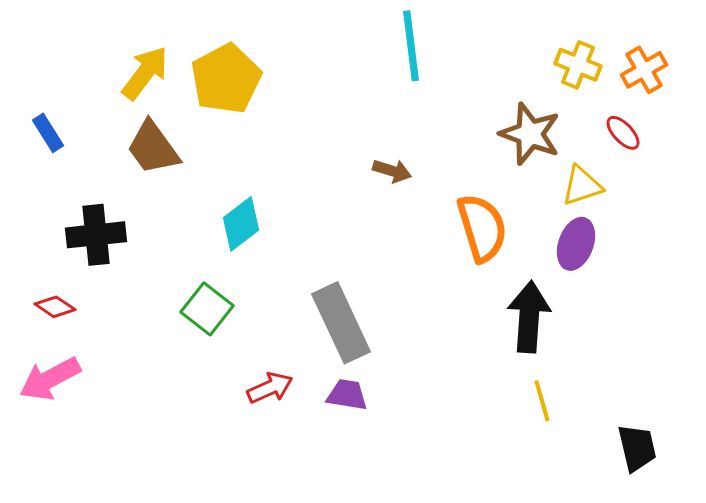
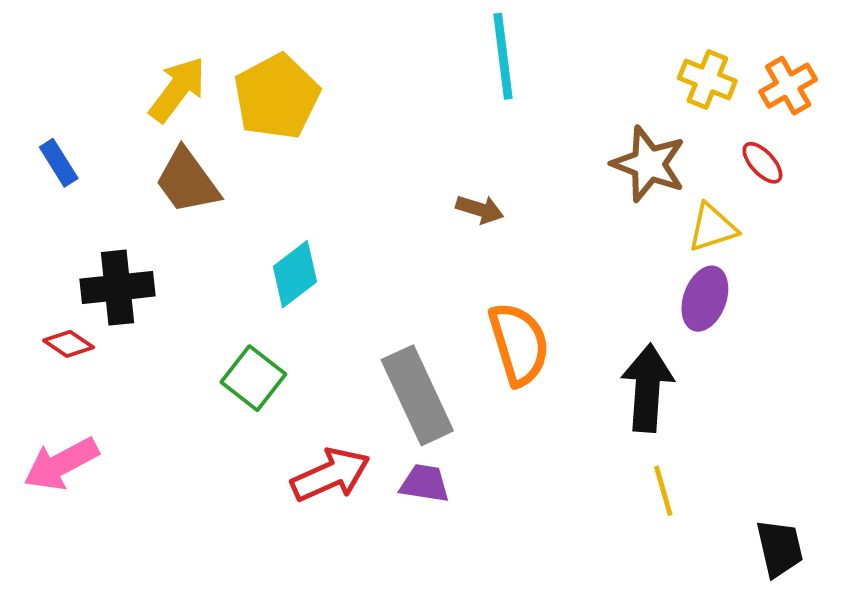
orange semicircle: (482, 228) -> (519, 344), moved
red diamond: (55, 307) -> (69, 344), moved
red arrow: (270, 388) -> (330, 475), size x1.4

